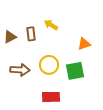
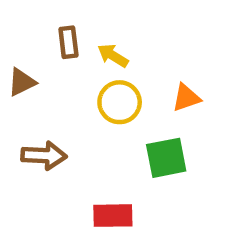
brown rectangle: (31, 34) -> (68, 42), moved
yellow circle: (49, 65) -> (120, 102), moved

